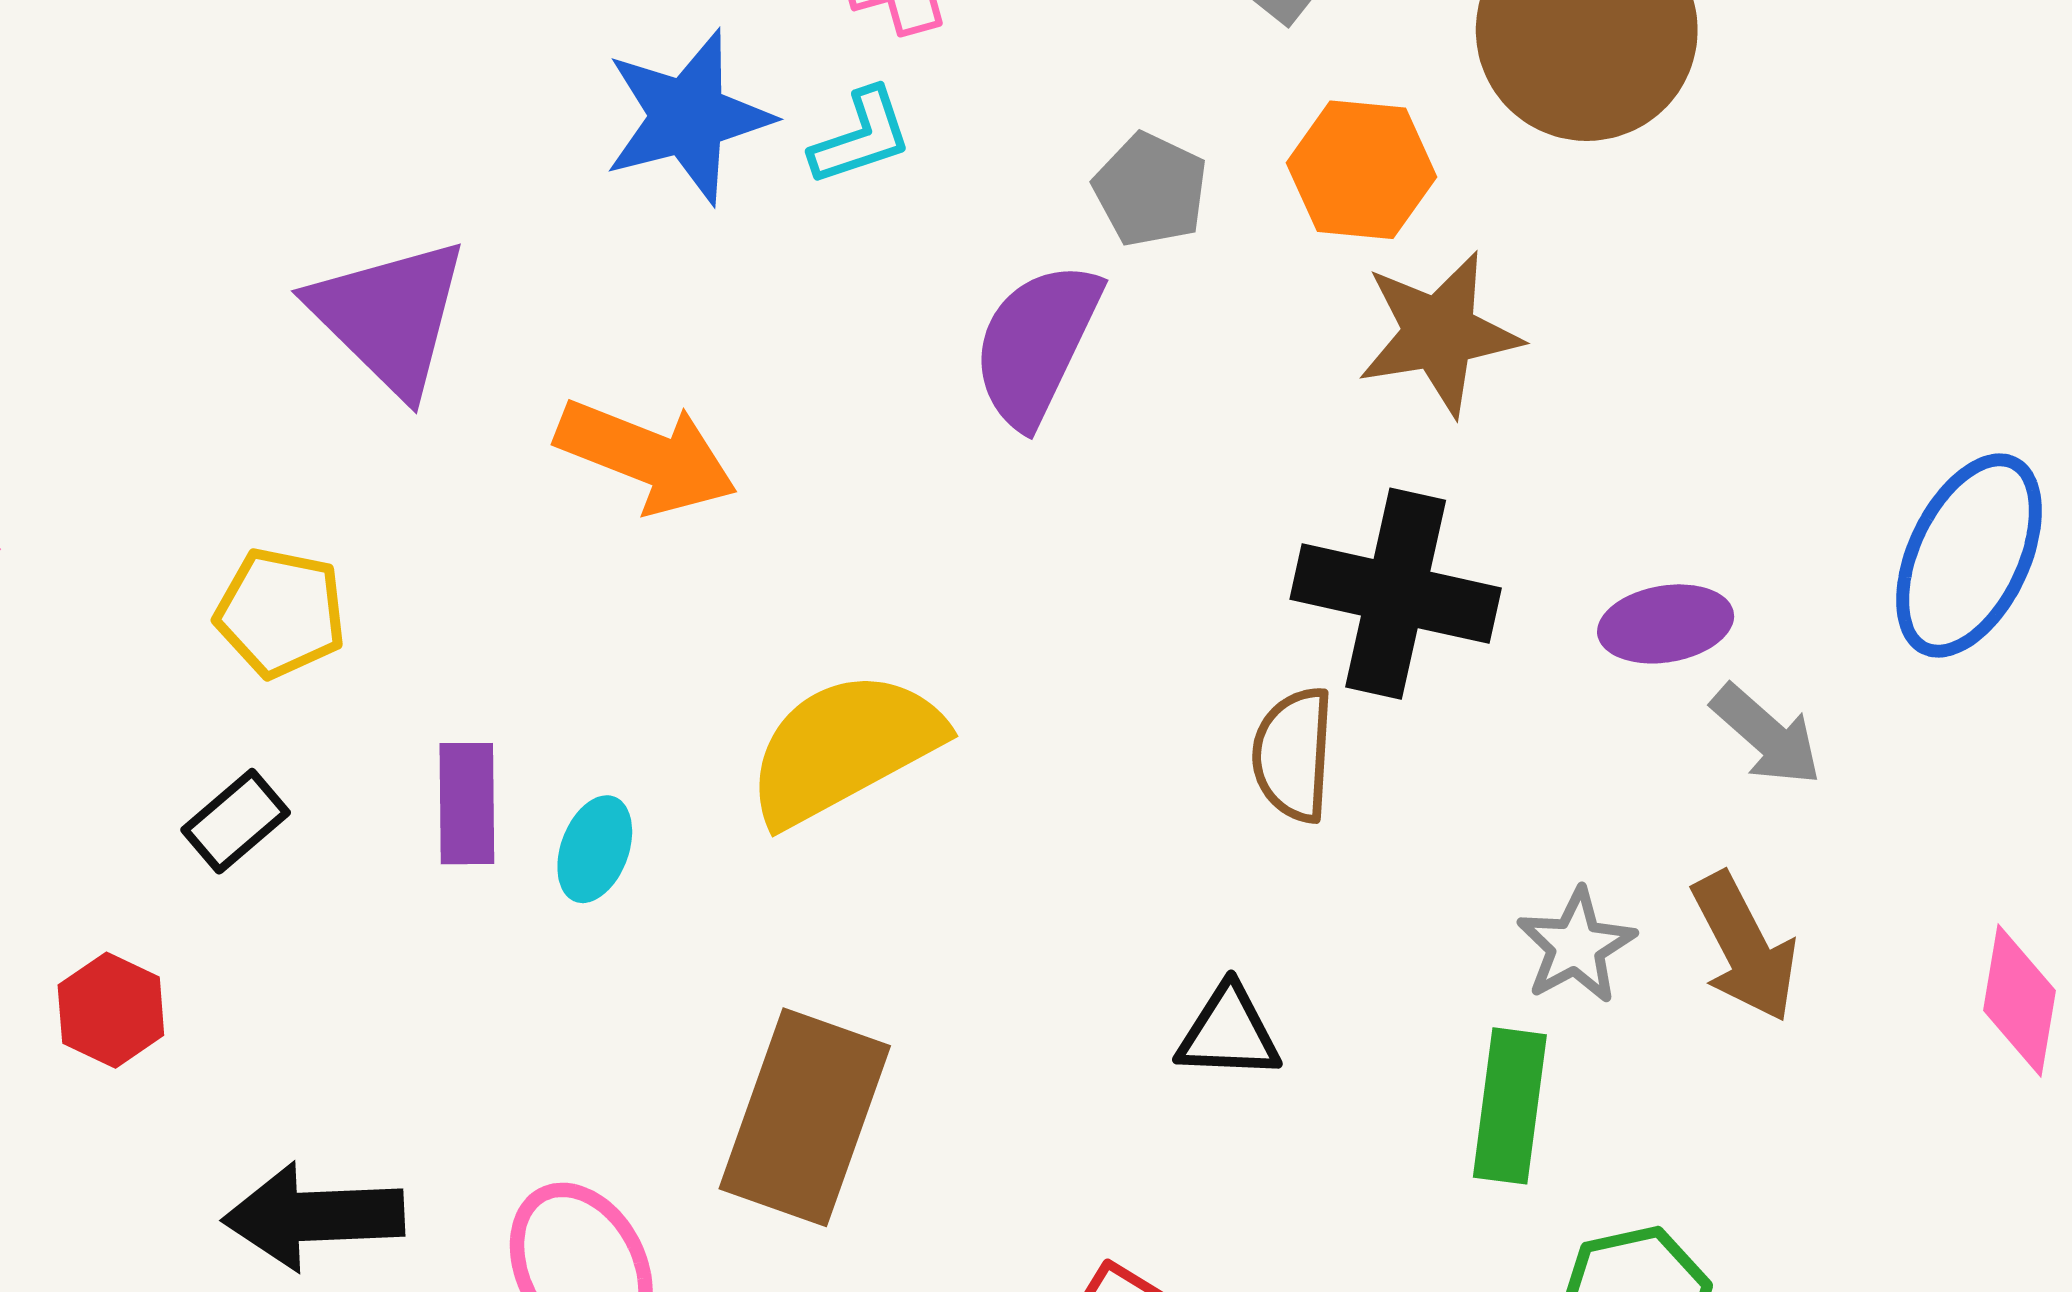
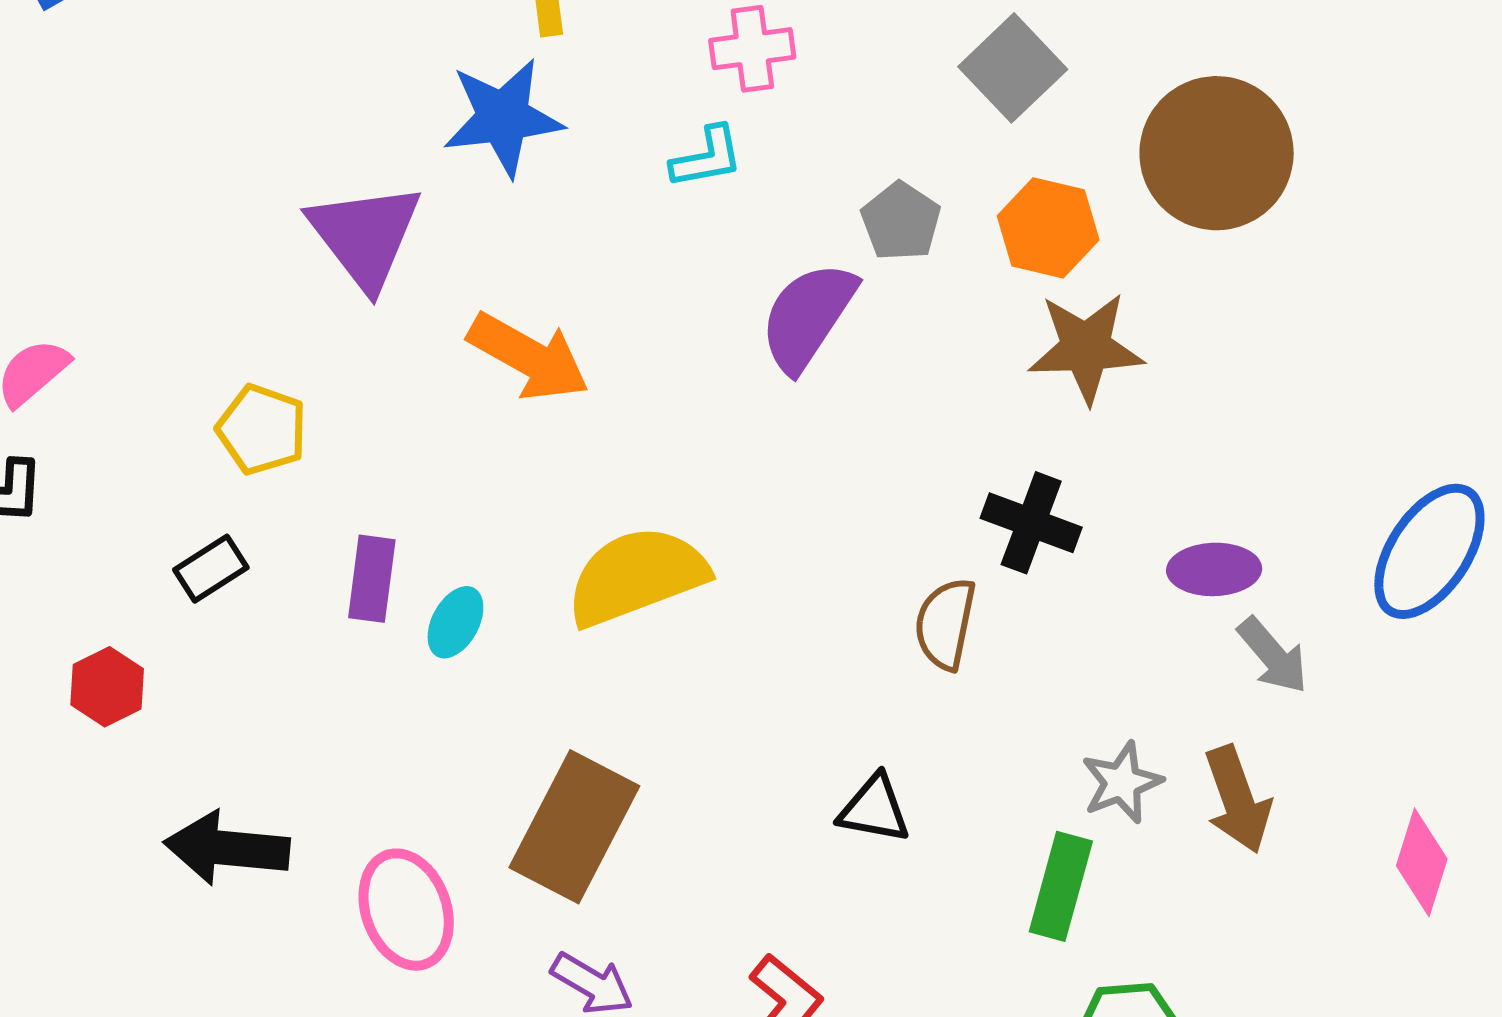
blue star: (688, 117) -> (503, 117), moved
black cross: (1396, 594) -> (1031, 523), size x0.7

